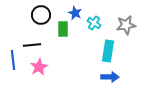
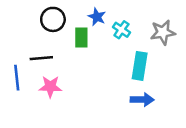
pink star: (39, 67) -> (50, 87), turned 30

